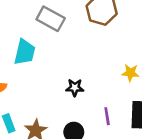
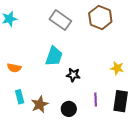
cyan trapezoid: (25, 52) -> (54, 56), moved

